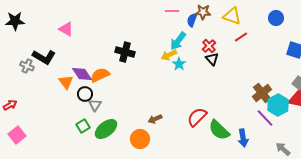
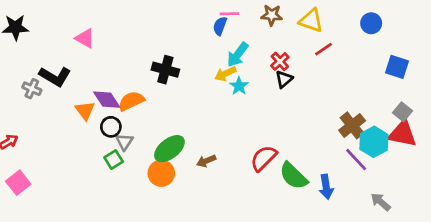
blue semicircle: (192, 20) -> (220, 26), moved
black triangle: (212, 59) -> (284, 79), turned 32
green square: (83, 126) -> (114, 160), moved
green ellipse: (106, 129) -> (169, 149), moved
orange circle: (140, 139) -> (161, 173), moved

